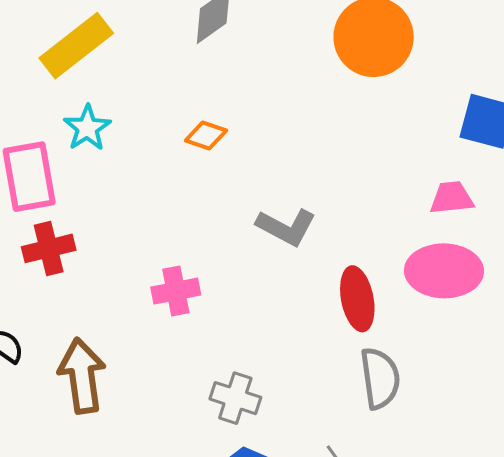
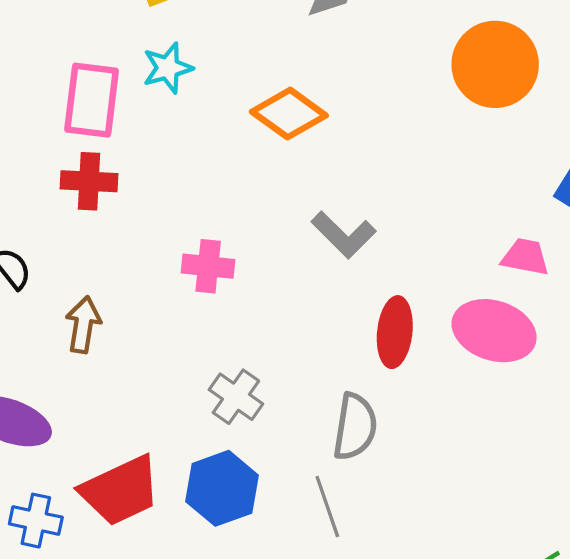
orange diamond: (206, 135) -> (289, 114), size x1.6
brown arrow: (82, 376) -> (83, 325), size x0.7
gray semicircle: (380, 378) -> (355, 427), moved

